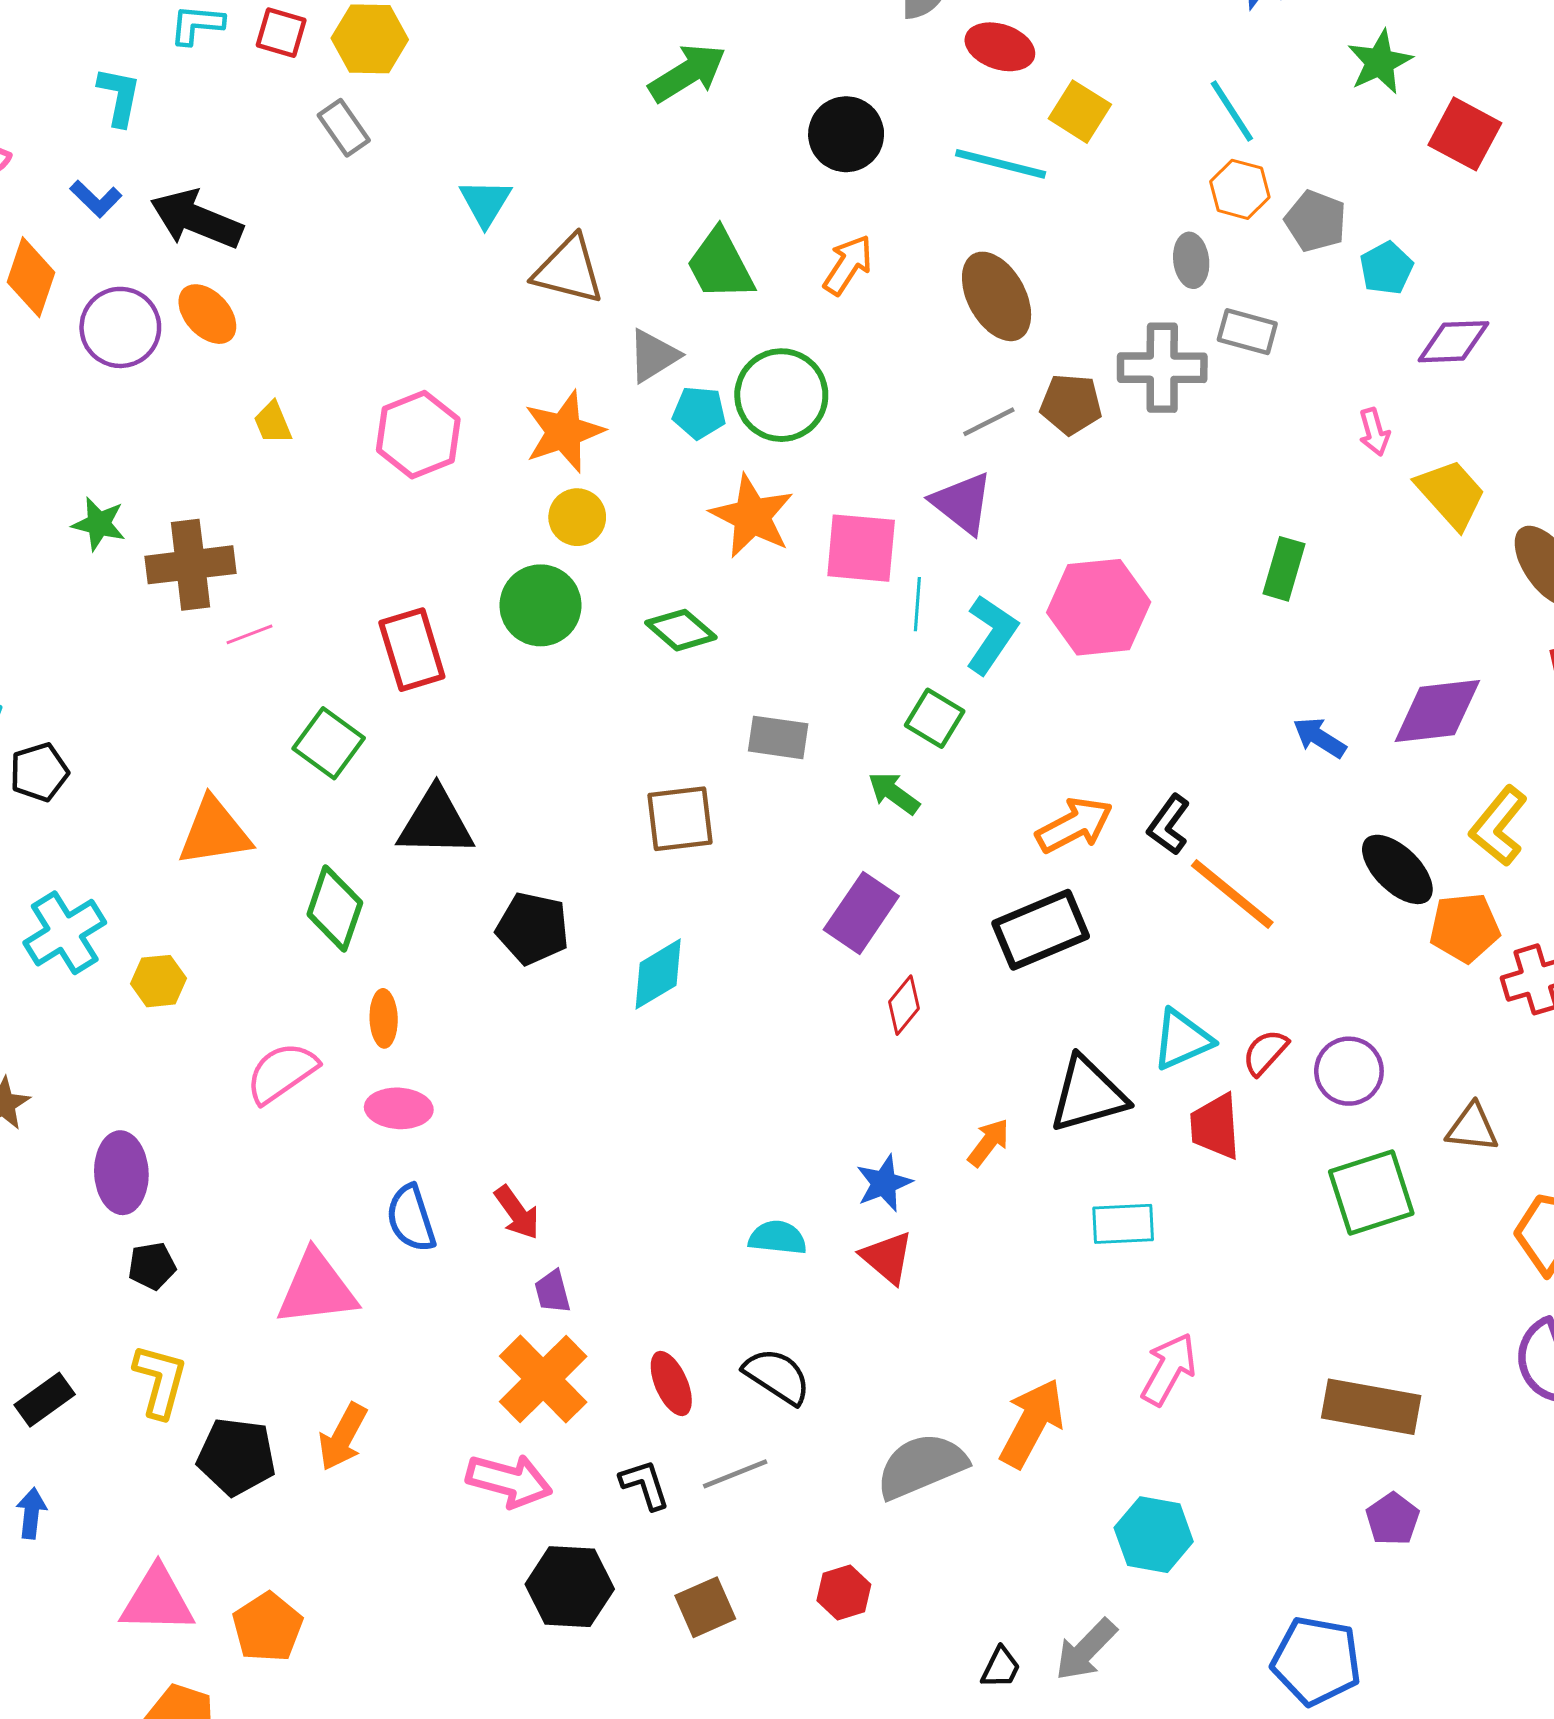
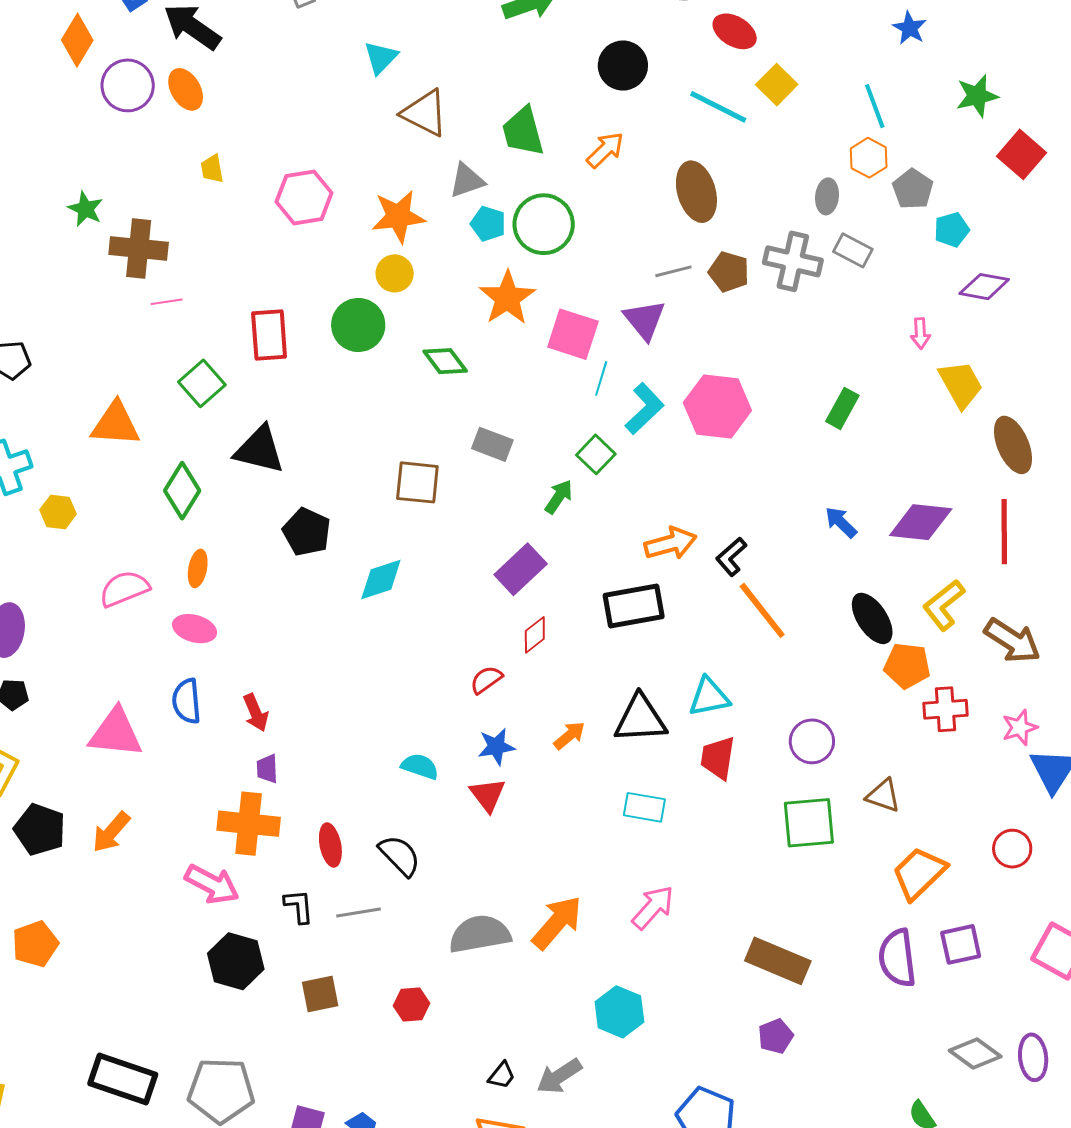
green arrow: (894, 793) -> (559, 497), turned 75
red semicircle: (1265, 1052) -> (486, 680), moved
orange cross: (543, 1379) -> (249, 824), turned 38

